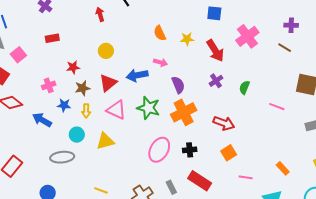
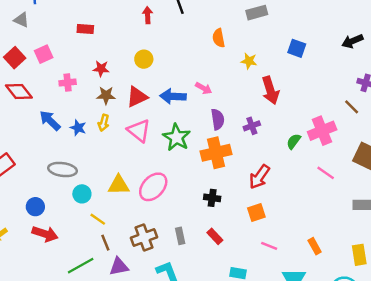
blue square: (214, 13) -> (297, 48), moved
orange semicircle: (160, 33) -> (219, 38), moved
pink cross: (247, 36) -> (322, 131), moved
yellow star: (187, 39) -> (249, 61), moved
pink square: (18, 55) -> (44, 54), moved
purple cross: (216, 81) -> (252, 126), moved
blue star: (64, 105) -> (78, 128), moved
red arrow: (224, 123) -> (259, 177), turned 90
cyan circle: (77, 135) -> (82, 194), moved
yellow triangle: (105, 141) -> (119, 185), moved
pink ellipse: (159, 150) -> (153, 187), moved
red rectangle: (200, 181) -> (215, 236), size x0.6

